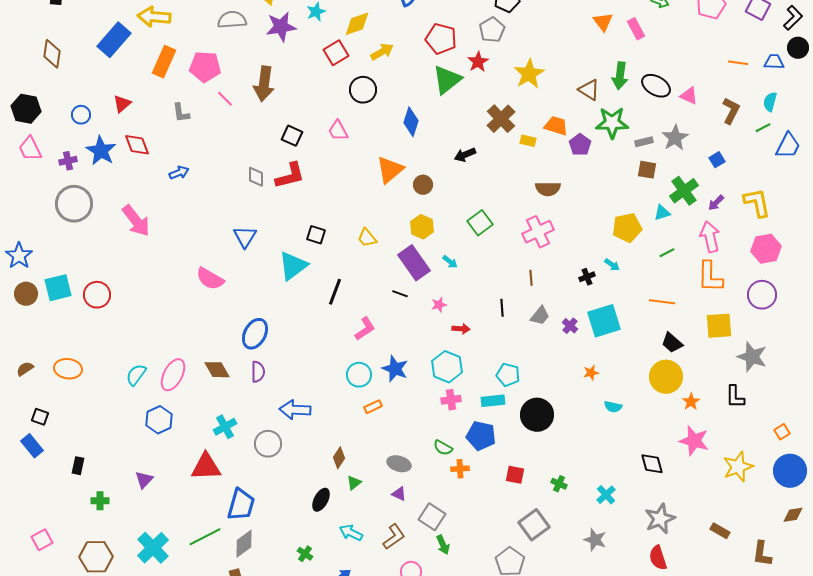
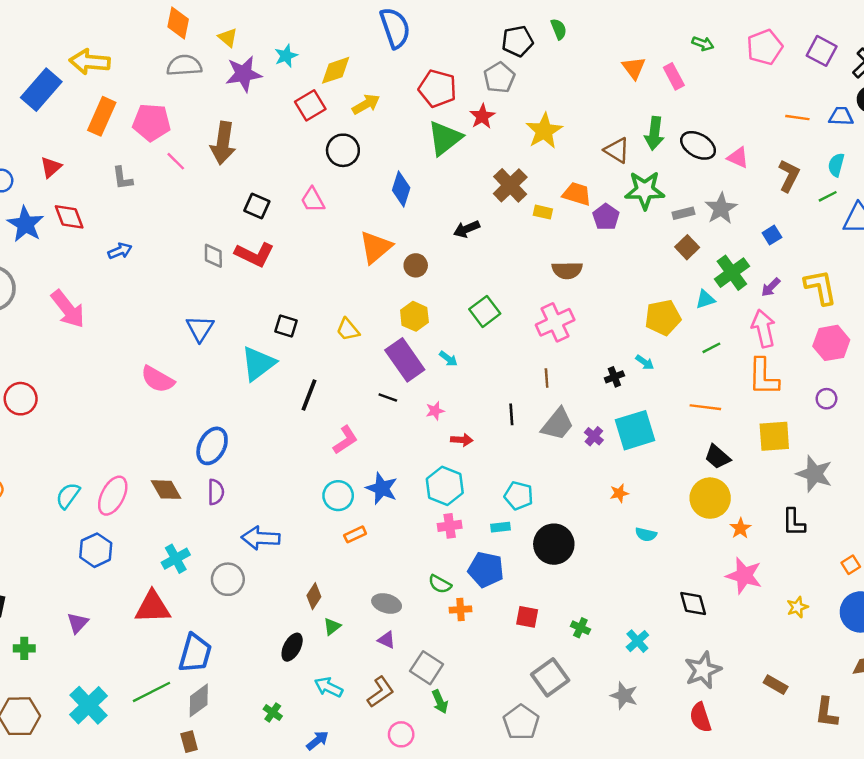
brown square: (647, 170) -> (687, 247), turned 36
red L-shape: (290, 176) -> (254, 254), turned 40
purple circle: (762, 295) -> (826, 399), size x0.6
gray trapezoid: (540, 316) -> (557, 424), size x1.4
cyan rectangle: (493, 401) -> (500, 527), size x0.7
yellow star: (738, 467) -> (797, 607), size x0.6

